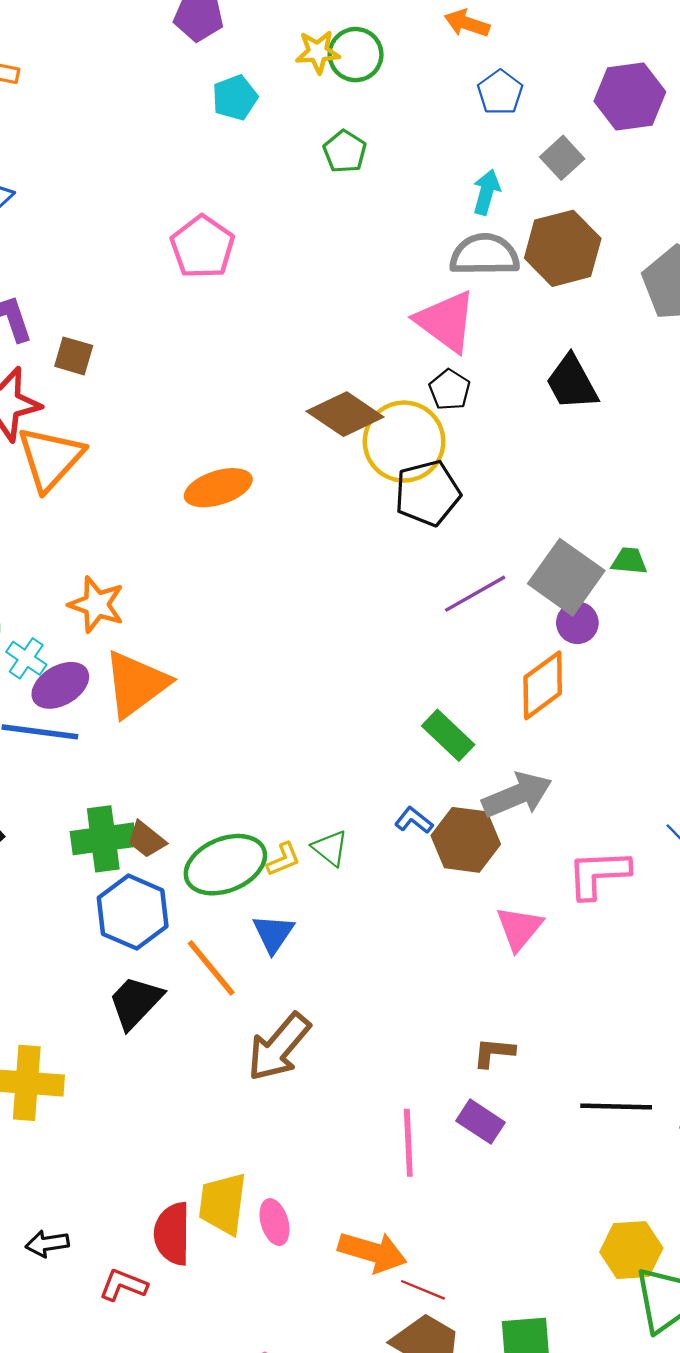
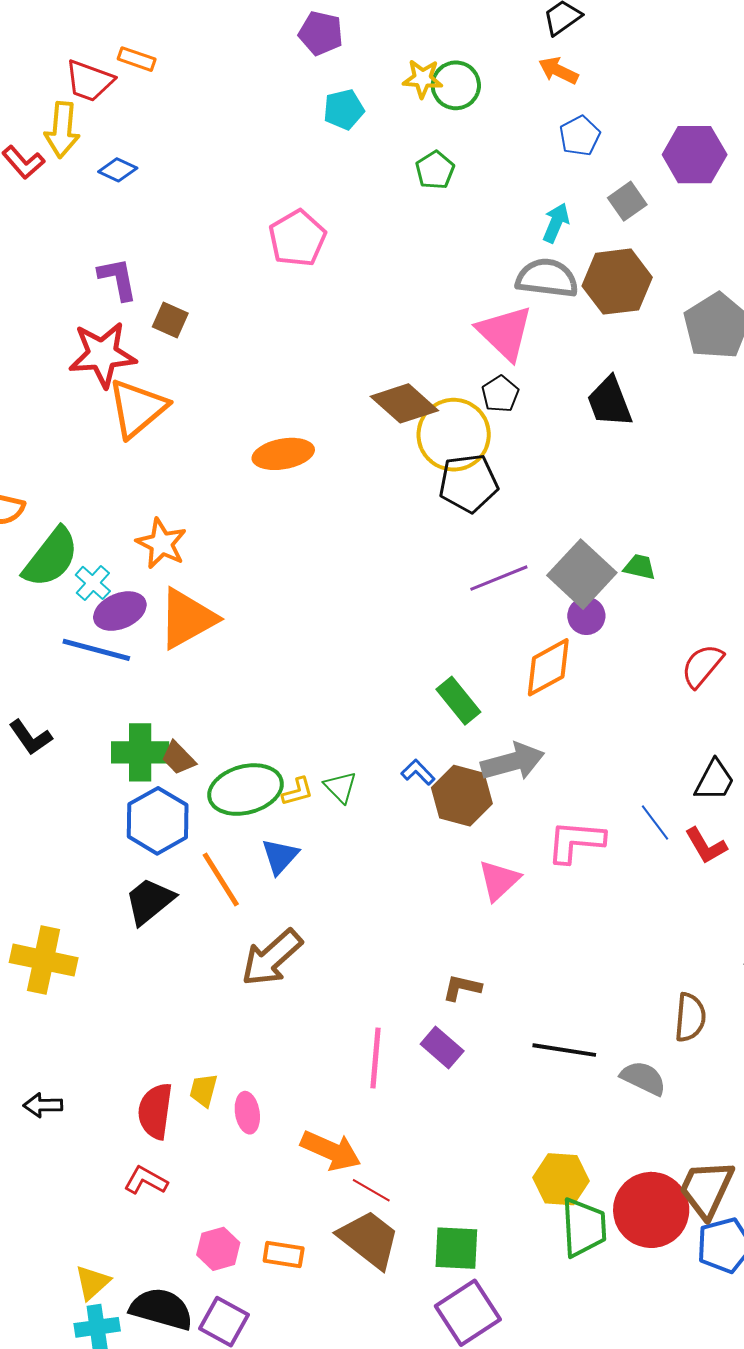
yellow trapezoid: (223, 1204) -> (203, 1090), size x0.6
red L-shape: (123, 1285) -> (146, 1180), moved

